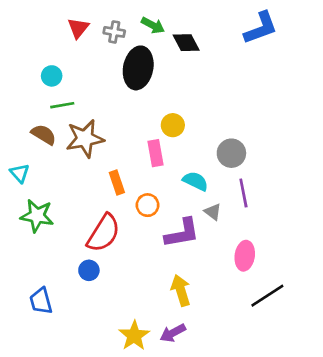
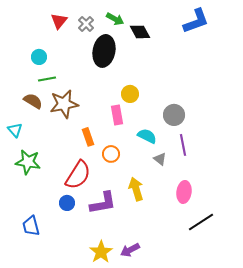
gray cross: (114, 32) -> (86, 24), turned 35
purple L-shape: (182, 233) -> (103, 203), moved
yellow arrow: (181, 290) -> (136, 189), moved

